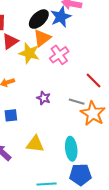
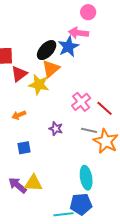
pink cross: (59, 55) -> (81, 102), moved
yellow triangle: (35, 144) -> (33, 183), moved
blue pentagon: (80, 175) -> (81, 204), moved

